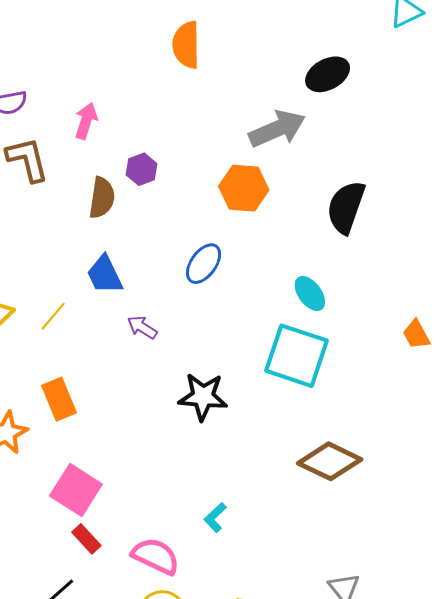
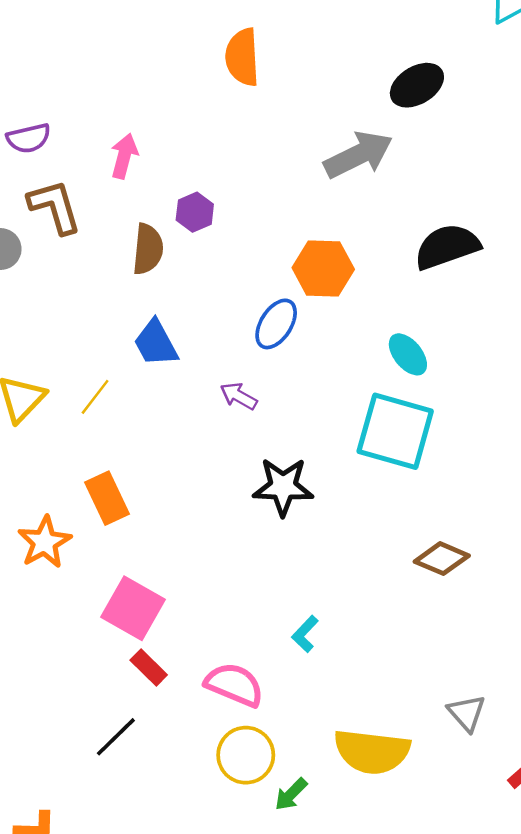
orange hexagon: (244, 188) -> (323, 268), moved
black semicircle: (346, 207) -> (447, 247), turned 54
purple arrow: (142, 327) -> (239, 396), moved
brown diamond: (330, 461) -> (442, 559), size x0.7

